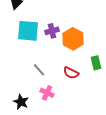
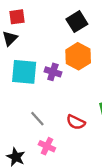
purple cross: (52, 31) -> (53, 72), turned 32
orange hexagon: (73, 39) -> (78, 56), moved

